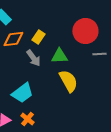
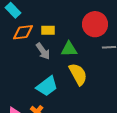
yellow rectangle: (38, 37) -> (48, 30), turned 56
cyan trapezoid: (22, 93) -> (47, 86), moved

